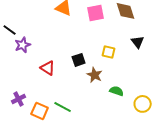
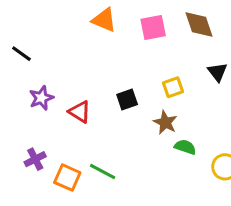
purple star: (23, 45) -> (41, 98), moved
yellow square: (109, 52) -> (173, 87), turned -32
brown star: (95, 75) -> (165, 122), moved

